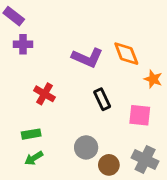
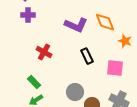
green rectangle: (31, 134) -> (34, 82), turned 56

